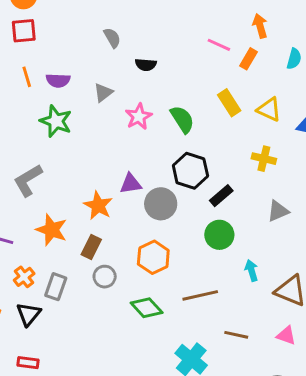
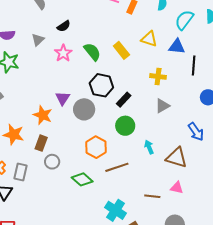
black semicircle: (146, 65) -> (64, 26), moved, turned -32
yellow rectangle: (229, 103) -> (121, 50), moved
yellow cross: (264, 159) -> (158, 76), moved
purple triangle: (131, 184) -> (63, 98), turned -42
orange hexagon: (153, 257) -> (96, 147), moved
brown line: (236, 335) -> (152, 196), moved

